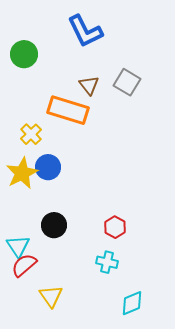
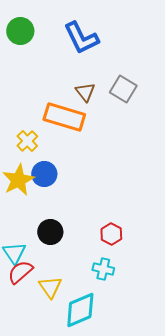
green circle: (24, 54) -> (20, 31), moved
yellow triangle: (51, 296) -> (50, 287), moved
cyan diamond: (132, 303) -> (80, 310), moved, size x1.4

